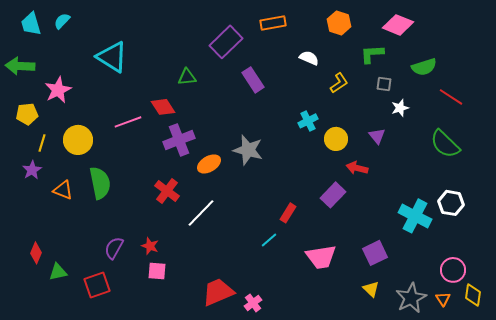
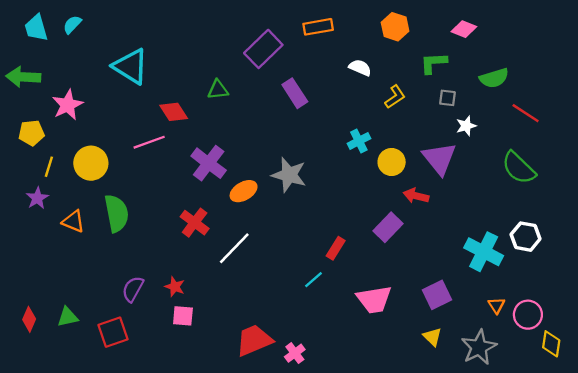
pink diamond: (398, 25) -> (464, 29), size x0.7
red diamond: (163, 107) -> (174, 112), moved
purple triangle: (377, 136) -> (439, 158), size x1.8
purple cross: (179, 140) -> (209, 163), turned -32
red diamond: (36, 253) -> (29, 319), moved
orange triangle: (443, 299) -> (496, 305), moved

